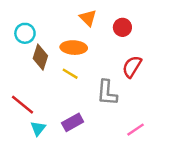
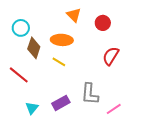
gray L-shape: (107, 93) -> (90, 94), moved
red line: (23, 105) -> (19, 75), moved

